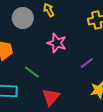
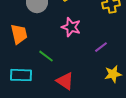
red triangle: (51, 97) -> (65, 81), turned -36

